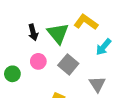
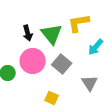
yellow L-shape: (86, 22) -> (79, 23), turned -45
pink circle: (38, 61) -> (33, 61), size x1.6

